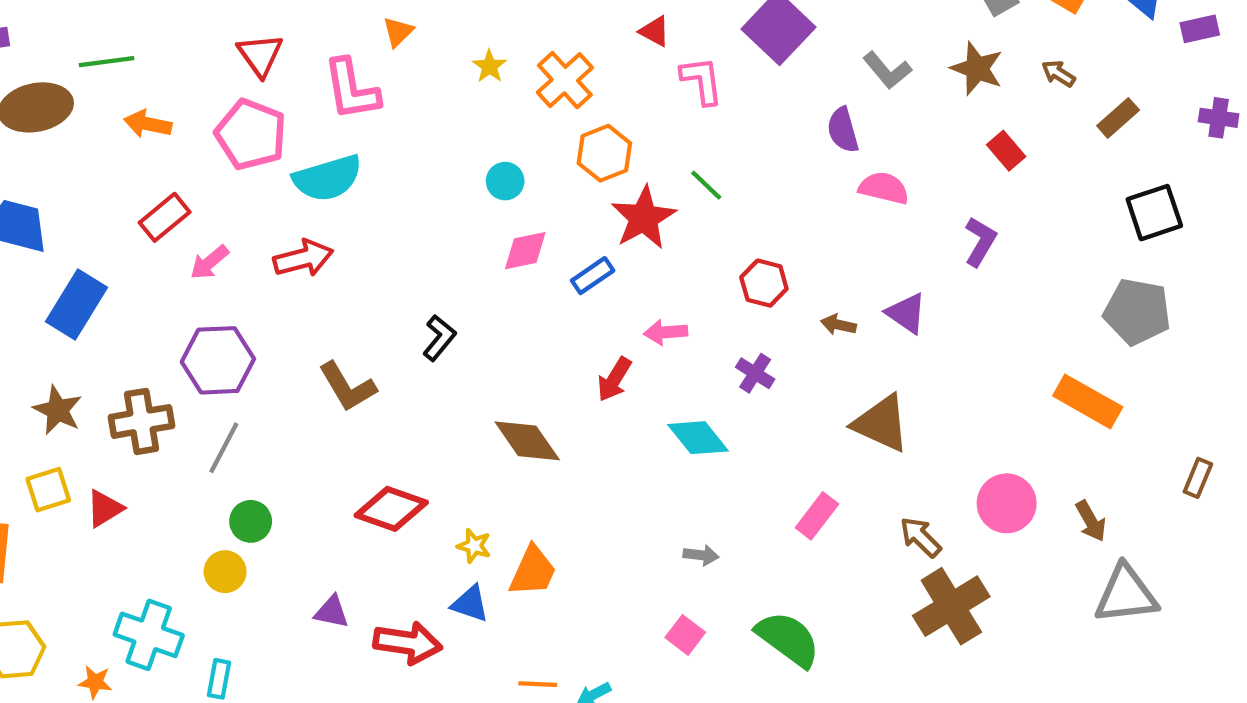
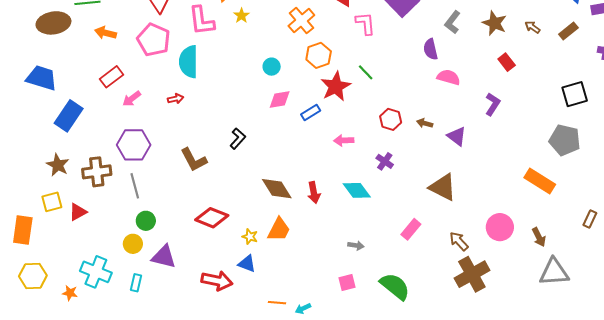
yellow star: (489, 66) -> (241, 16), moved
gray L-shape: (887, 70) -> (452, 22), turned 75
brown rectangle: (1118, 118) -> (568, 31), moved
cyan semicircle: (328, 178) -> (189, 62), turned 104
red arrow: (303, 258) -> (176, 99), size x0.6
brown arrow: (838, 325) -> (425, 123), moved
red arrow: (614, 379) -> (314, 192), moved, turned -45
gray line: (224, 448) -> (135, 186), turned -45
orange trapezoid: (533, 571) -> (279, 230), moved
purple triangle: (332, 612) -> (164, 257), moved, size x1.5
pink square: (685, 635) -> (347, 282), turned 36
cyan rectangle: (219, 679) -> (136, 283), moved

